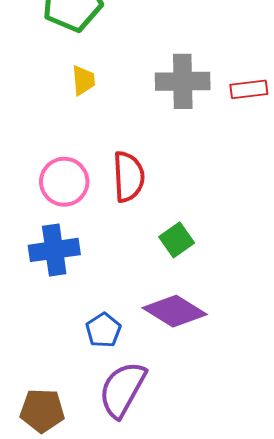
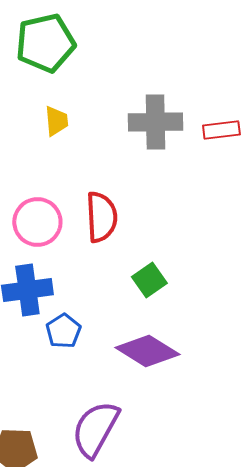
blue pentagon: (103, 330) -> (63, 331), moved

